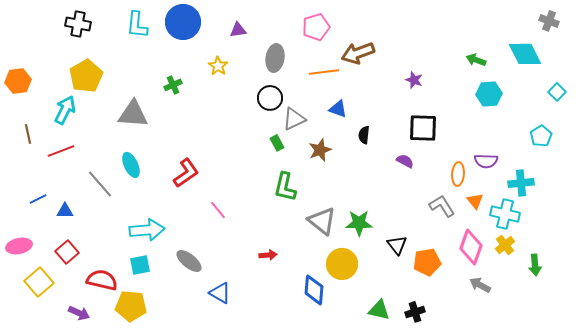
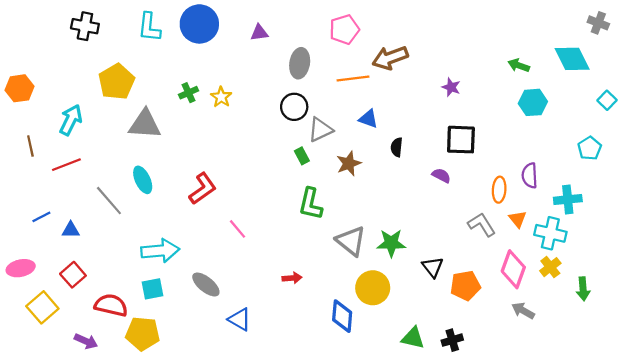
yellow star: (218, 66) -> (221, 97), moved
yellow pentagon: (86, 76) -> (117, 82), moved
purple semicircle: (486, 161) -> (530, 175), turned 85

